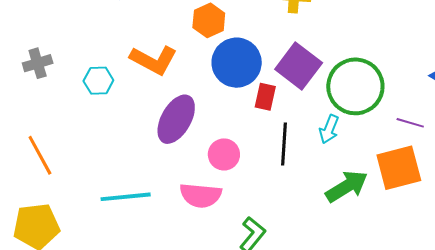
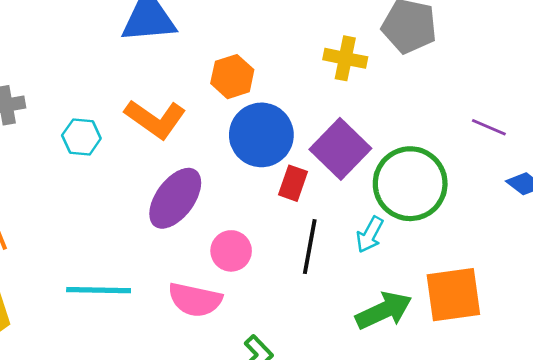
purple line: (410, 123) -> (489, 127), moved

